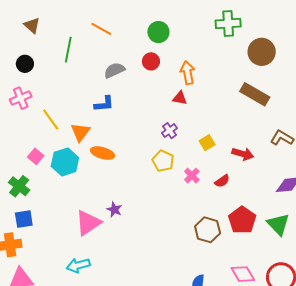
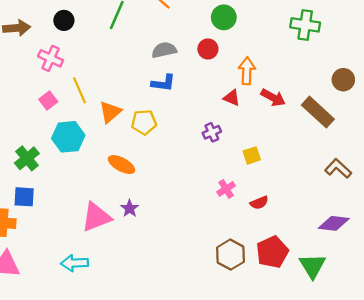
brown circle: (262, 52) -> (343, 80), moved, size x0.7
pink cross: (21, 98) -> (51, 58), turned 35
blue L-shape: (104, 104) -> (163, 83), moved
orange ellipse: (103, 153) -> (122, 165), moved
red arrow: (243, 154) -> (273, 98), moved
pink square: (36, 156) -> (48, 100), moved
yellow pentagon: (163, 161) -> (144, 122), moved, turned 30
cyan hexagon: (65, 162) -> (68, 137), moved

